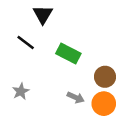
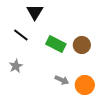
brown circle: (105, 77) -> (82, 45), moved
gray star: (21, 91) -> (16, 66), moved

